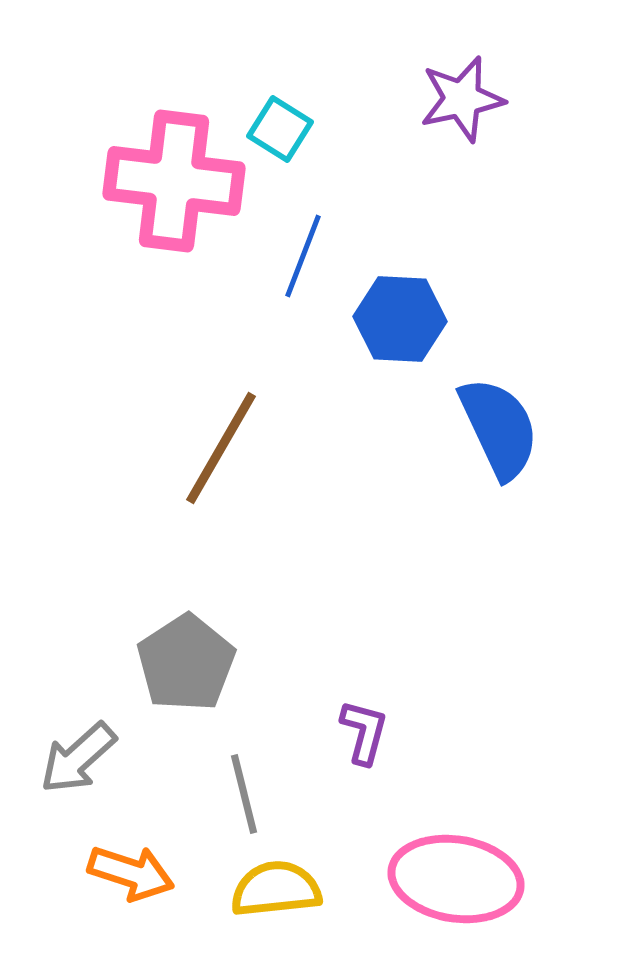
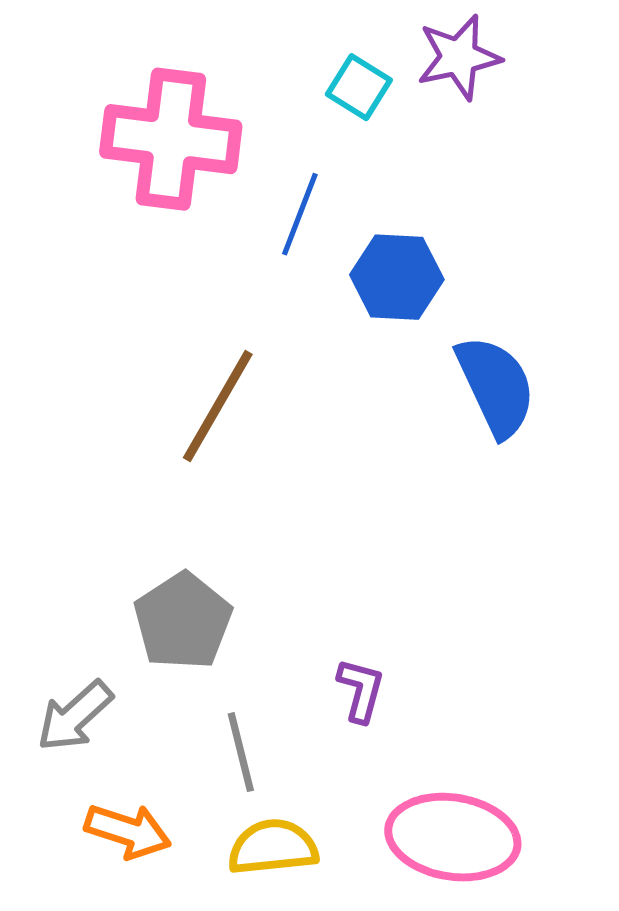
cyan square: (280, 129) -> (359, 87), moved

